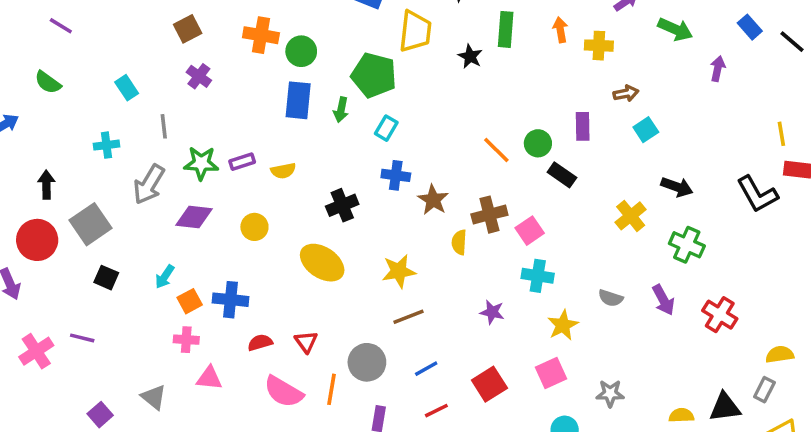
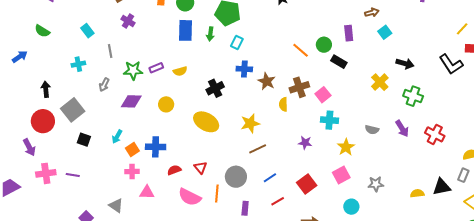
yellow line: (781, 134) -> (462, 29), turned 56
gray arrow: (149, 184) -> (104, 85), size x0.6
pink cross: (36, 351) -> (46, 173), moved, turned 30

